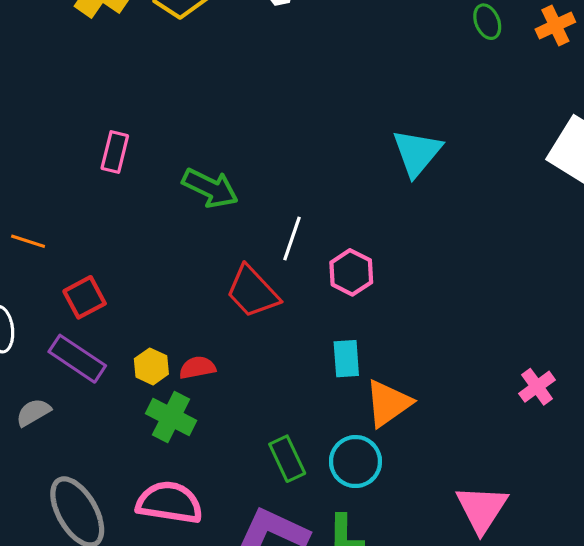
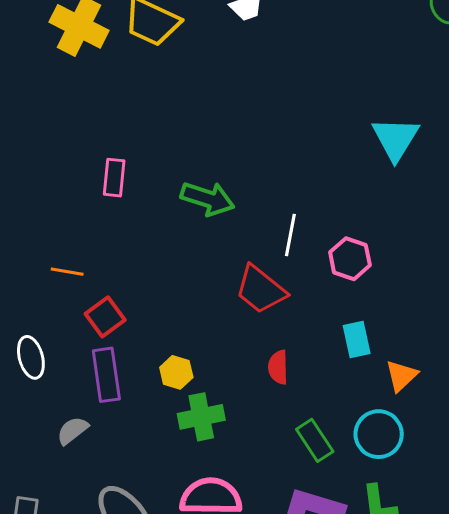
orange line: (28, 241) -> (67, 272), moved
purple rectangle: (77, 359) -> (106, 375), turned 56
red semicircle: (197, 368) -> (278, 367), moved, turned -72
orange triangle: (388, 403) -> (401, 376), size x0.7
green cross: (171, 417) -> (201, 417), turned -30

